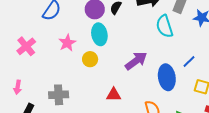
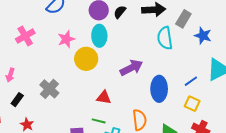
yellow circle: (90, 59) -> (86, 59), size x1.5
blue line: (189, 62) -> (191, 81), moved
gray cross: (59, 95) -> (49, 89), turned 36

